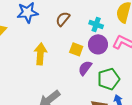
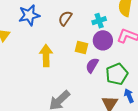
cyan cross: (96, 24) -> (99, 21), turned -32

